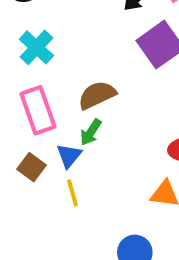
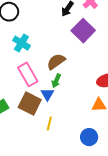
brown square: (32, 167) -> (30, 104), size x1.6
yellow line: (73, 193) -> (49, 124), moved, turned 40

